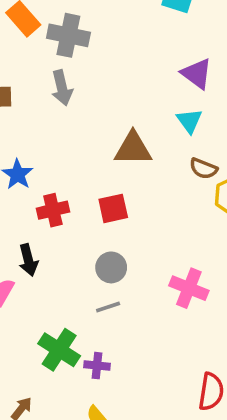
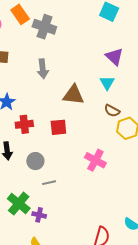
gray arrow: (62, 88) -> (43, 69), moved
gray circle: (111, 267) -> (35, 161), moved
pink cross: (189, 288) -> (95, 160), moved

